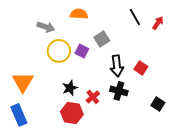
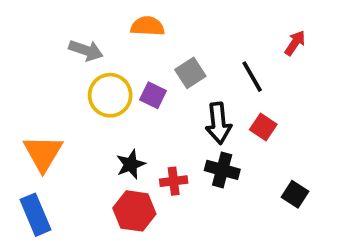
black line: (135, 17) -> (252, 77), moved
red cross: (93, 97) -> (174, 181), turned 32

